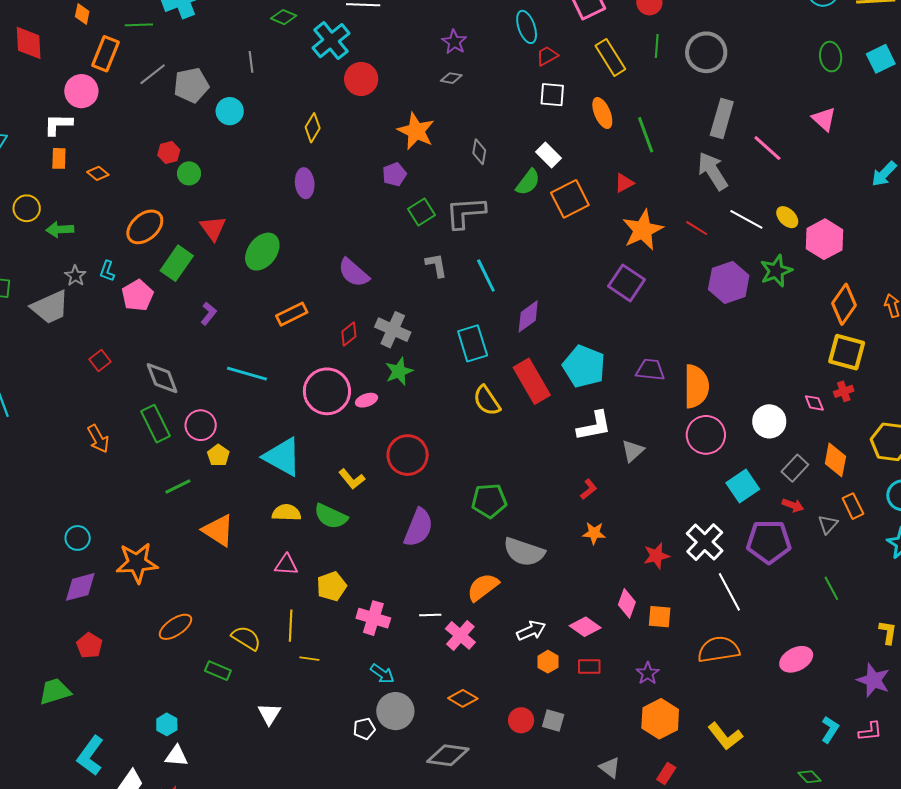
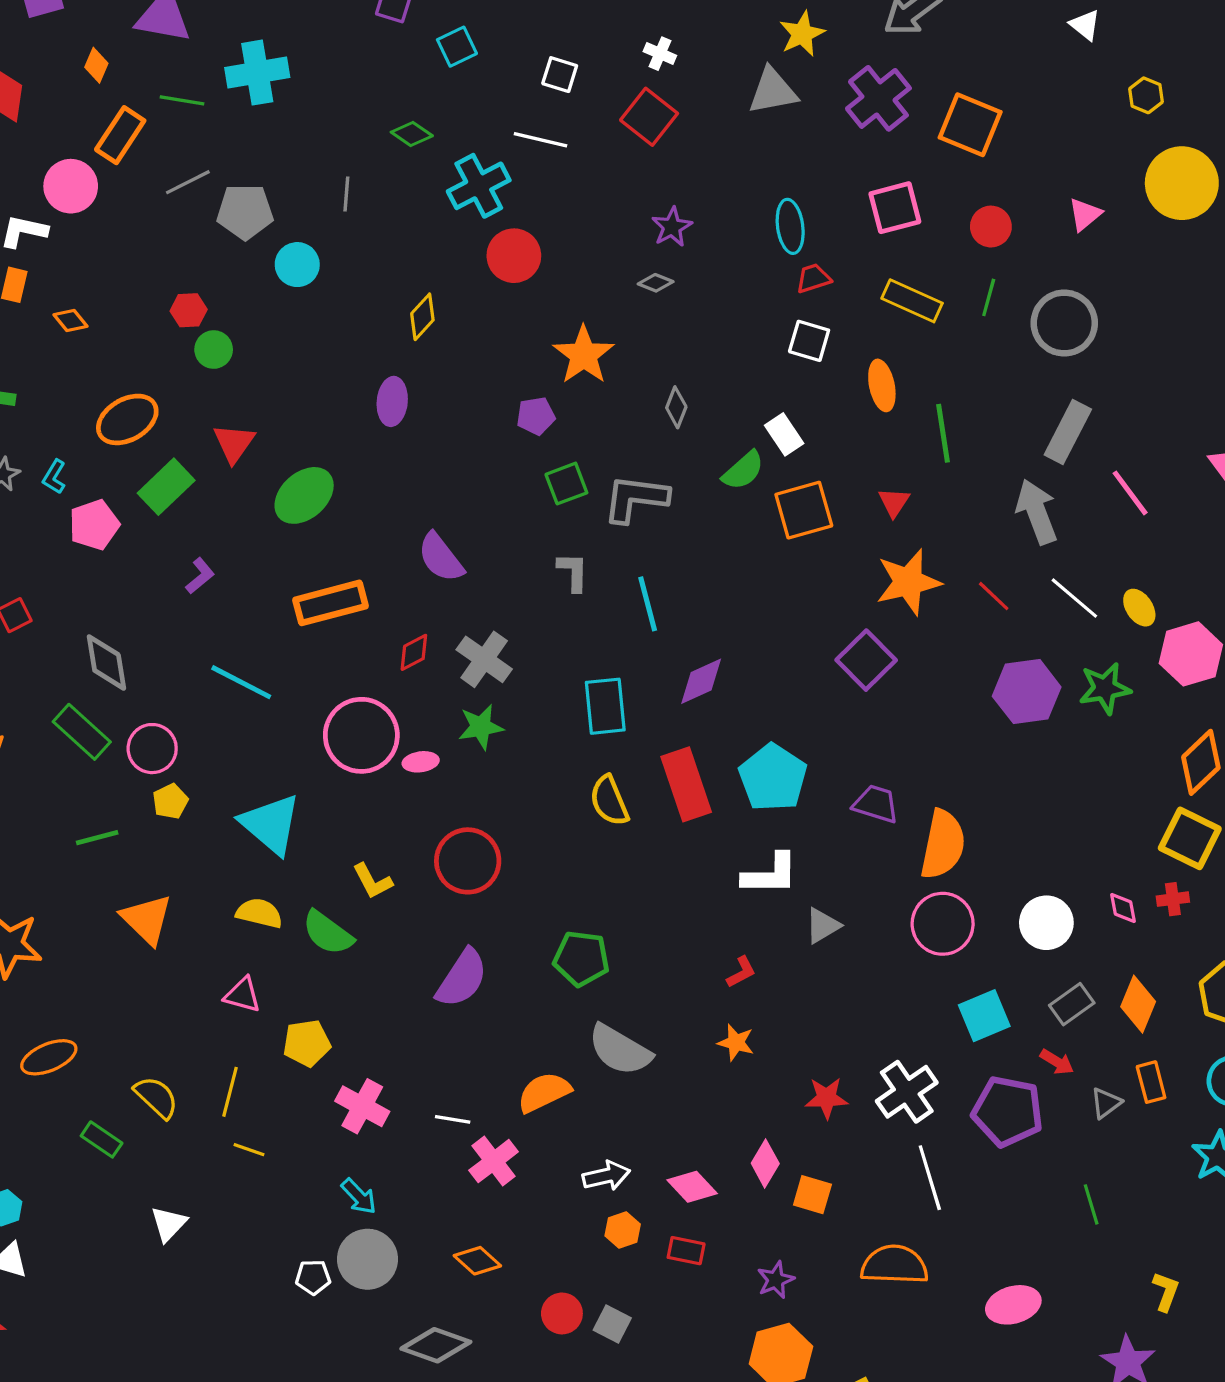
yellow rectangle: (610, 57) -> (912, 301), turned -45
red triangle: (624, 183) -> (894, 502), turned -40
orange rectangle: (292, 314) -> (330, 603), size x1.4
green rectangle: (155, 424) -> (82, 732), turned -33

